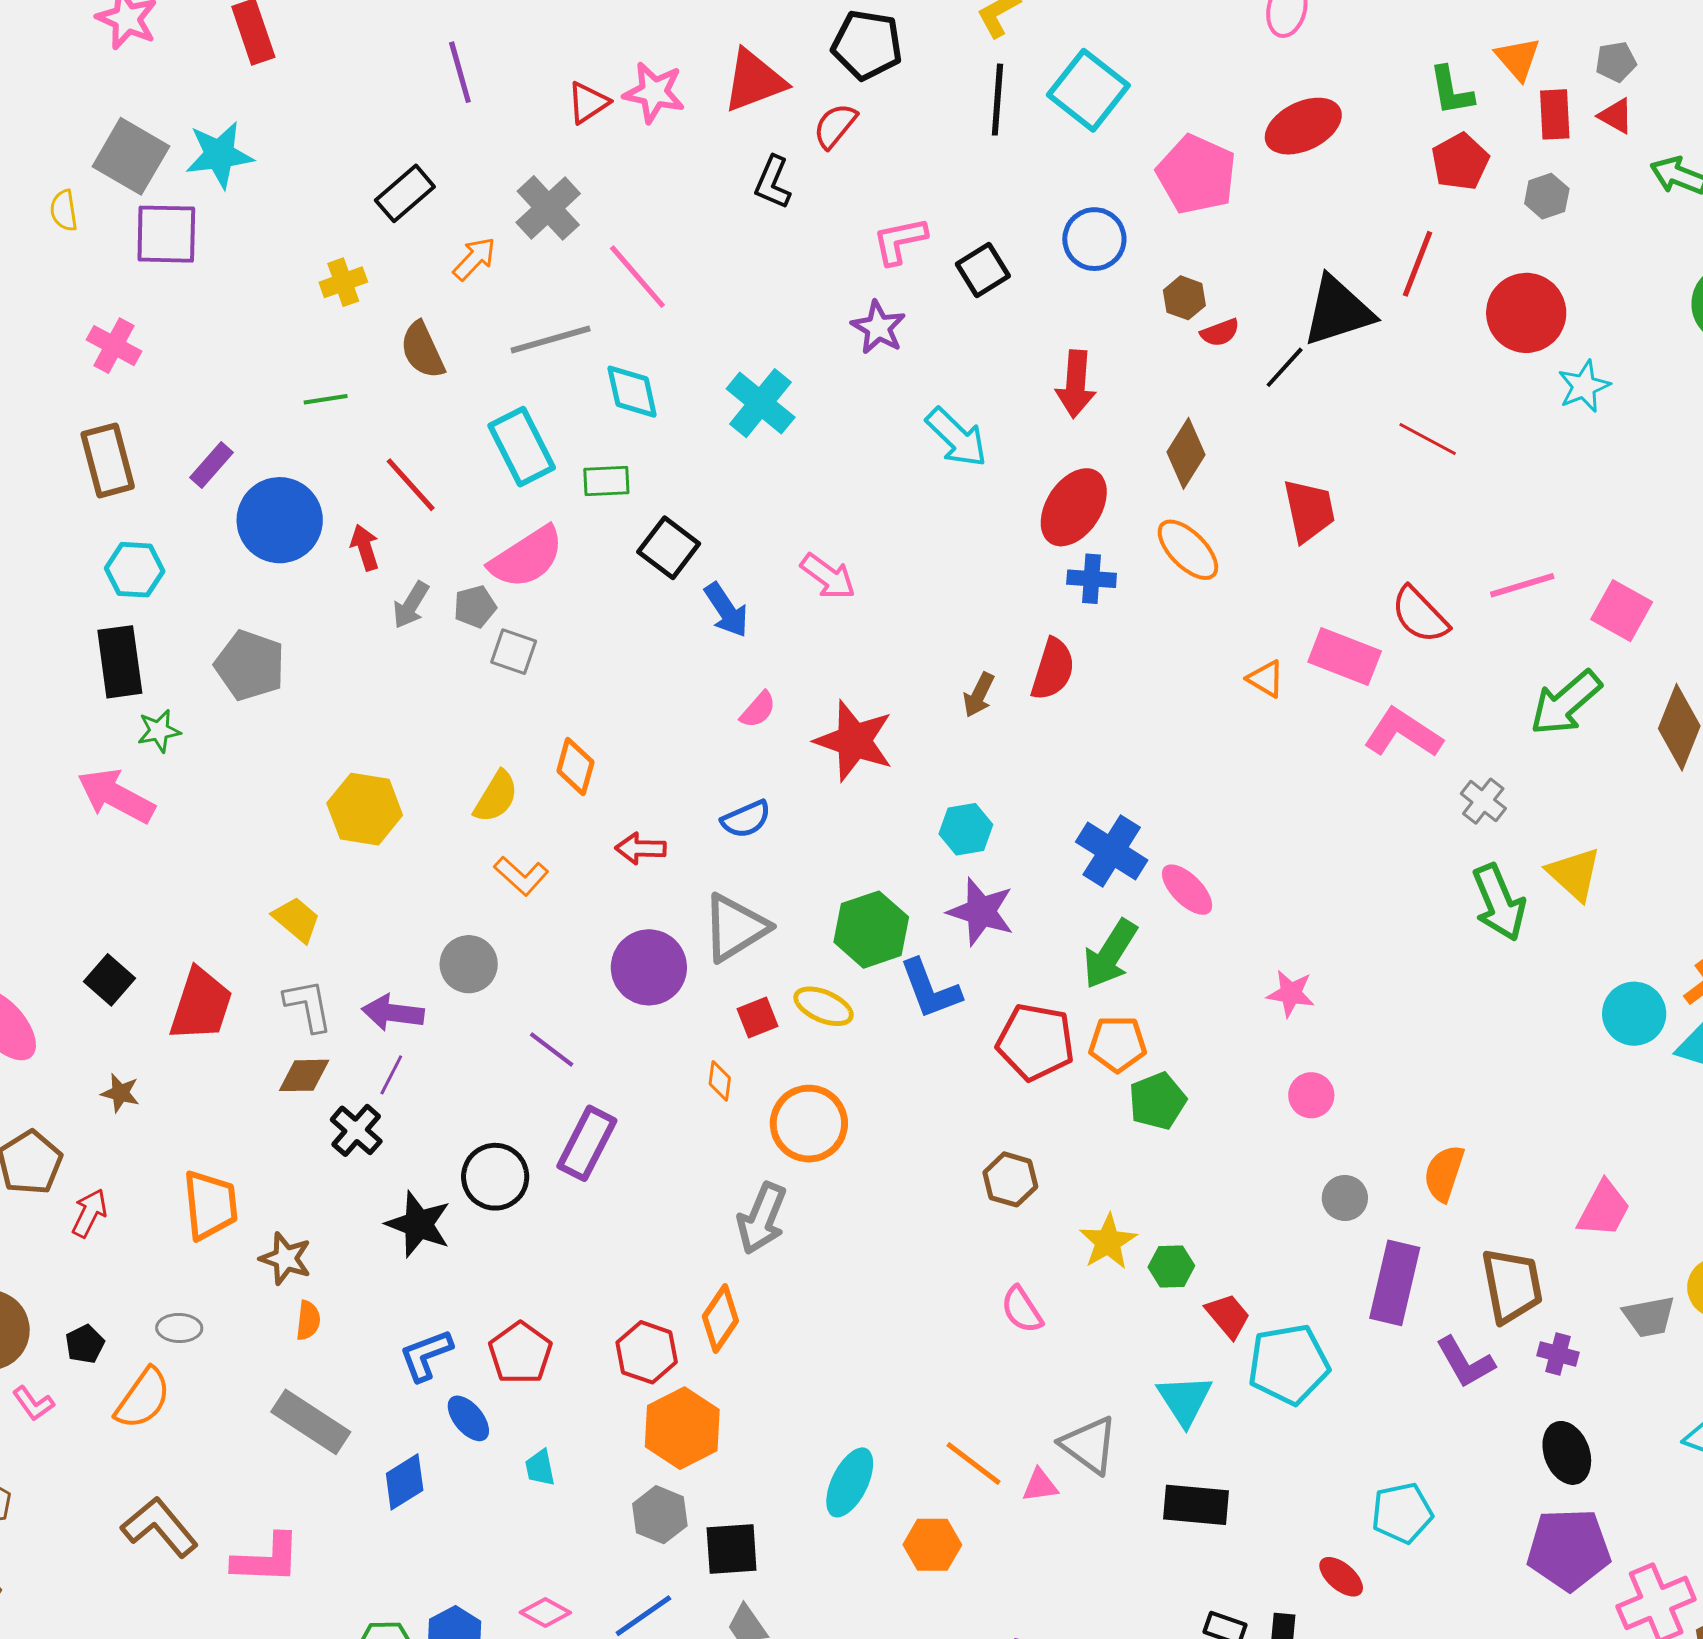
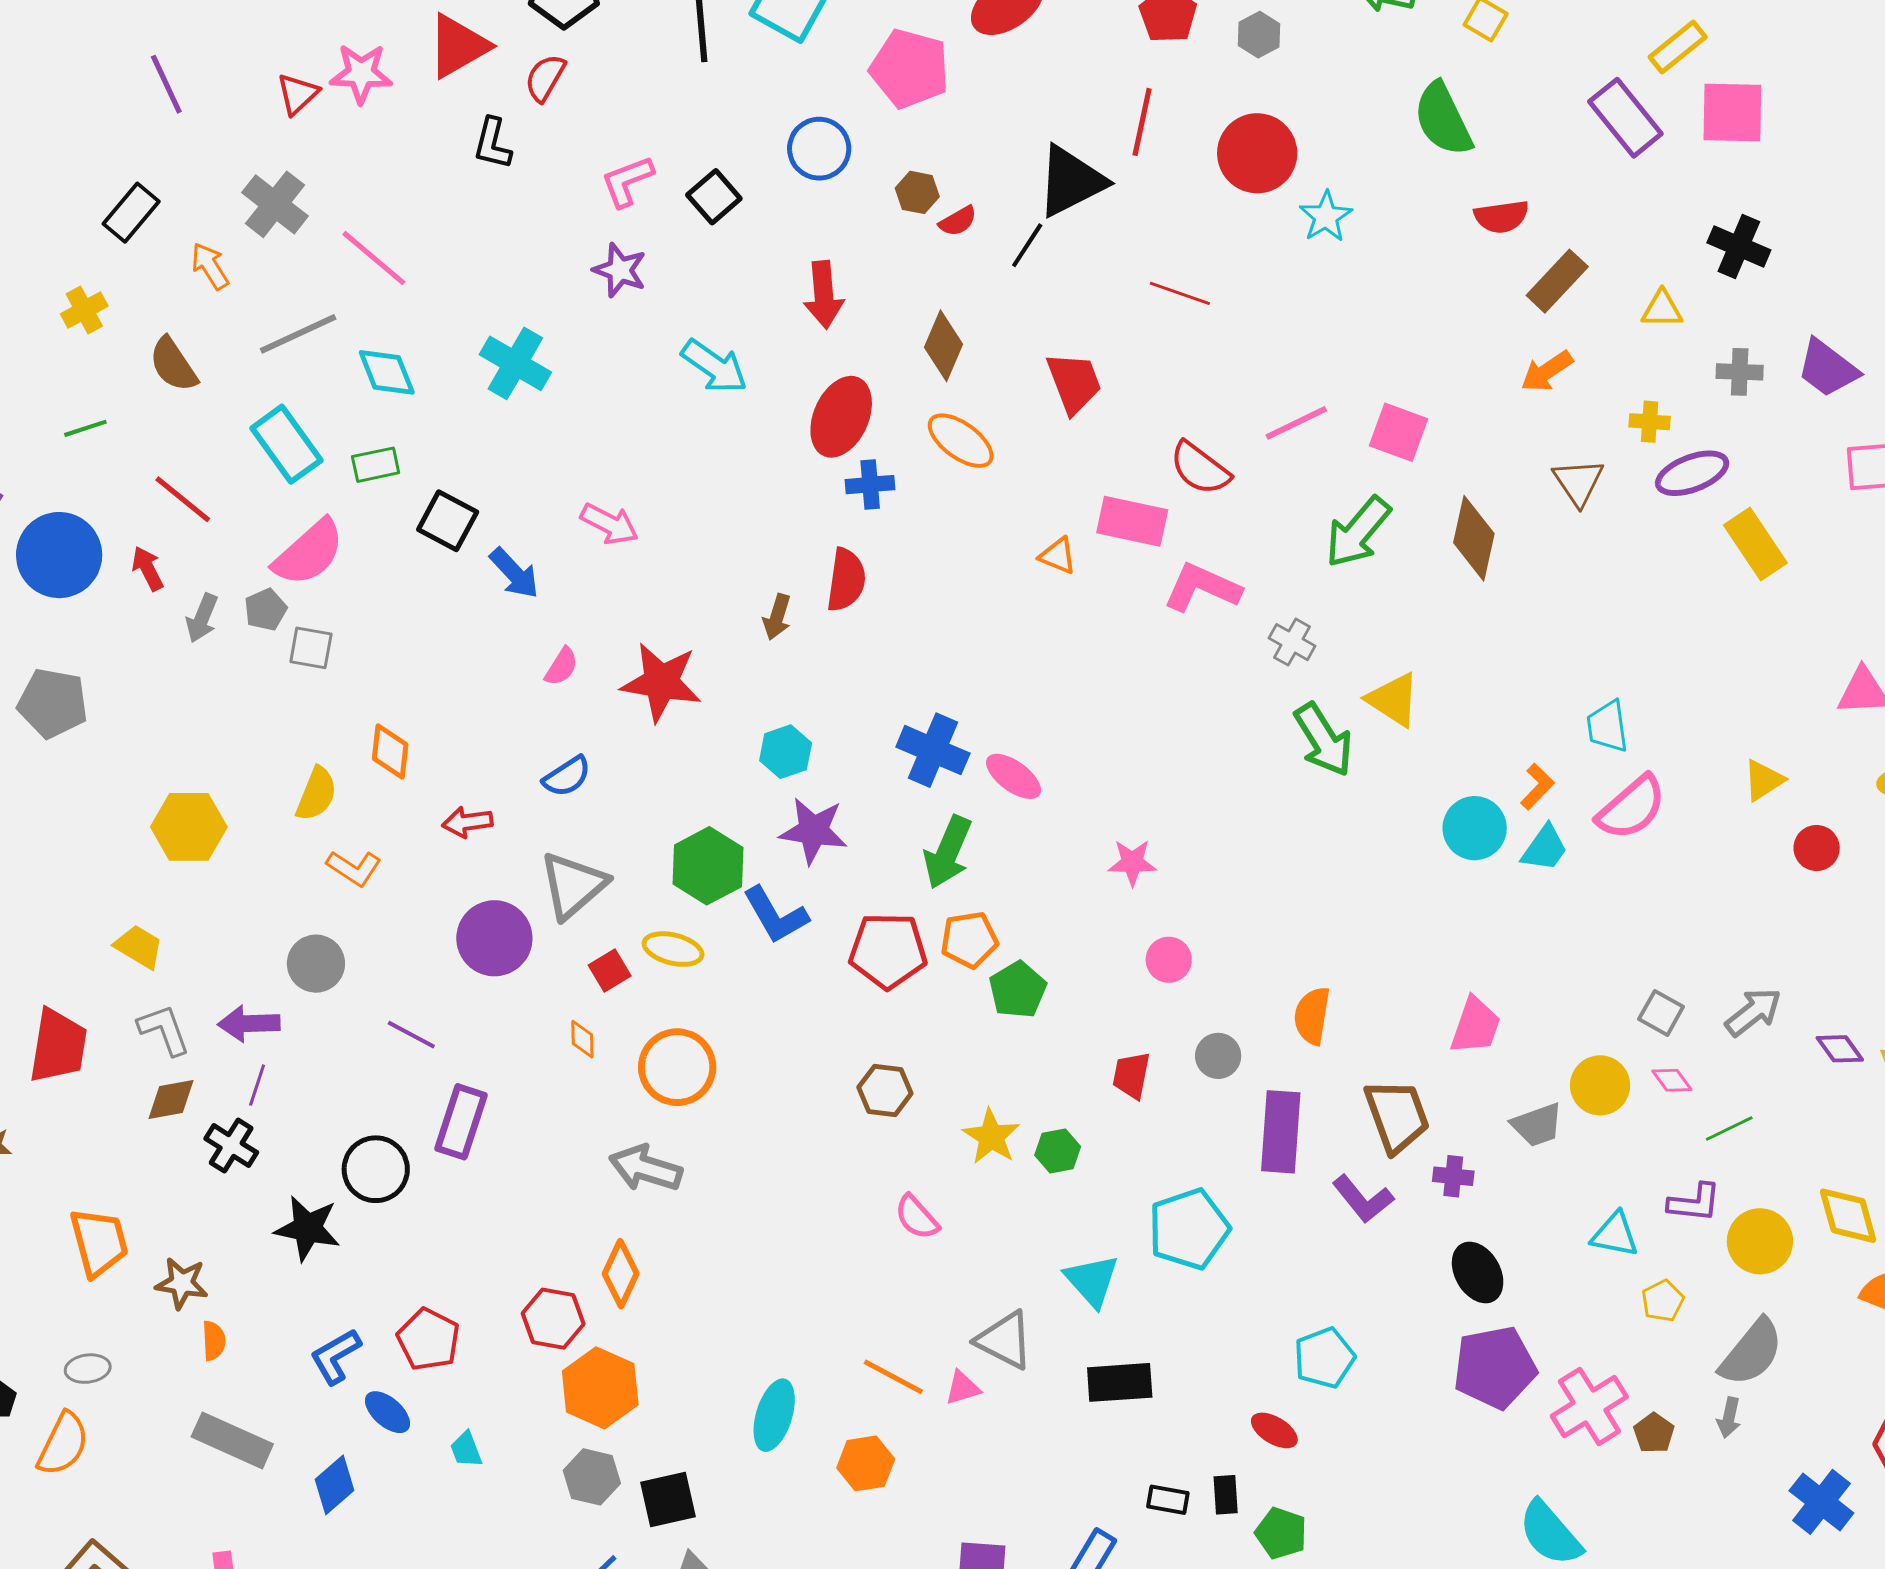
orange arrow: (474, 259) -> (210, 266), turned -66
gray arrow: (762, 1218) -> (646, 1168), turned 94
red trapezoid: (1228, 1316) -> (1131, 1075), moved, turned -120

